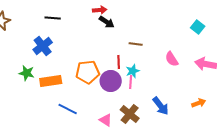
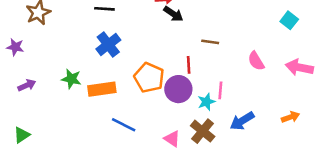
blue cross: (43, 46) -> (108, 44), moved
cyan star: (133, 71) -> (206, 102), moved
orange pentagon: (88, 72) -> (149, 78), turned 30
pink line: (131, 82) -> (220, 90), moved
blue arrow: (161, 106) -> (242, 121), turned 96

